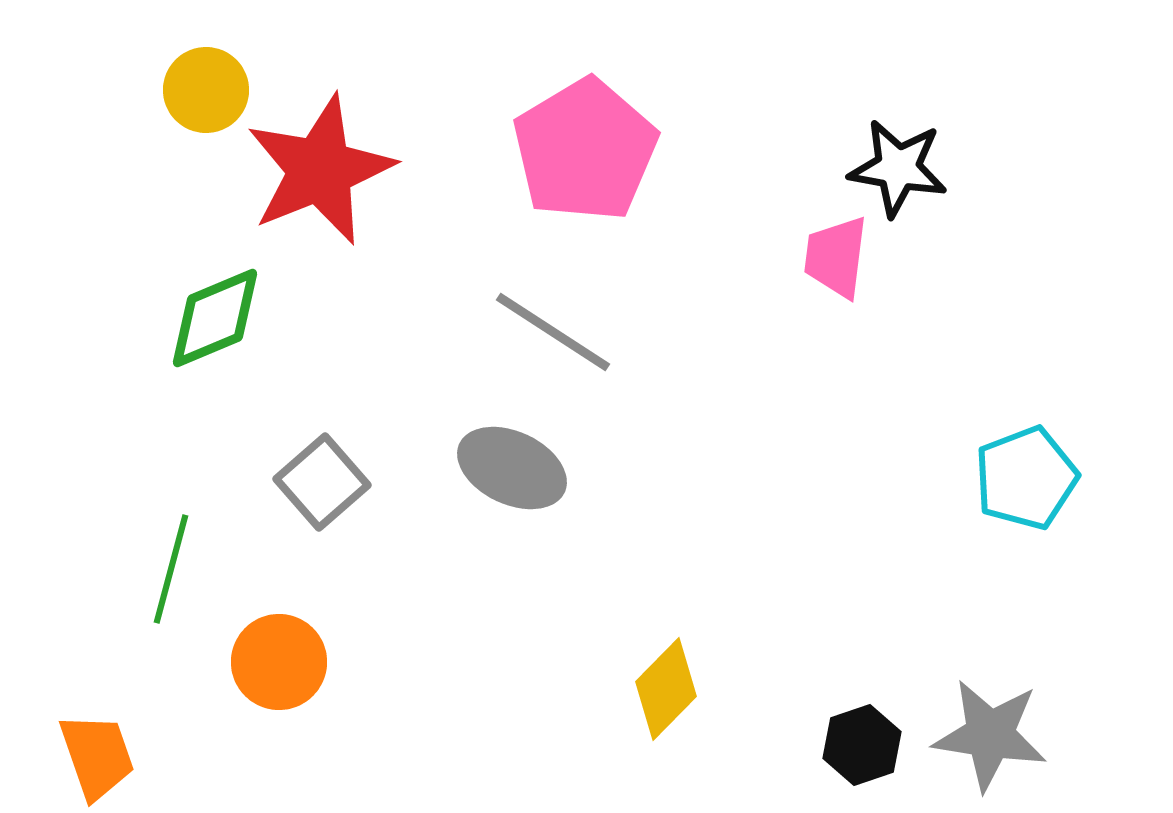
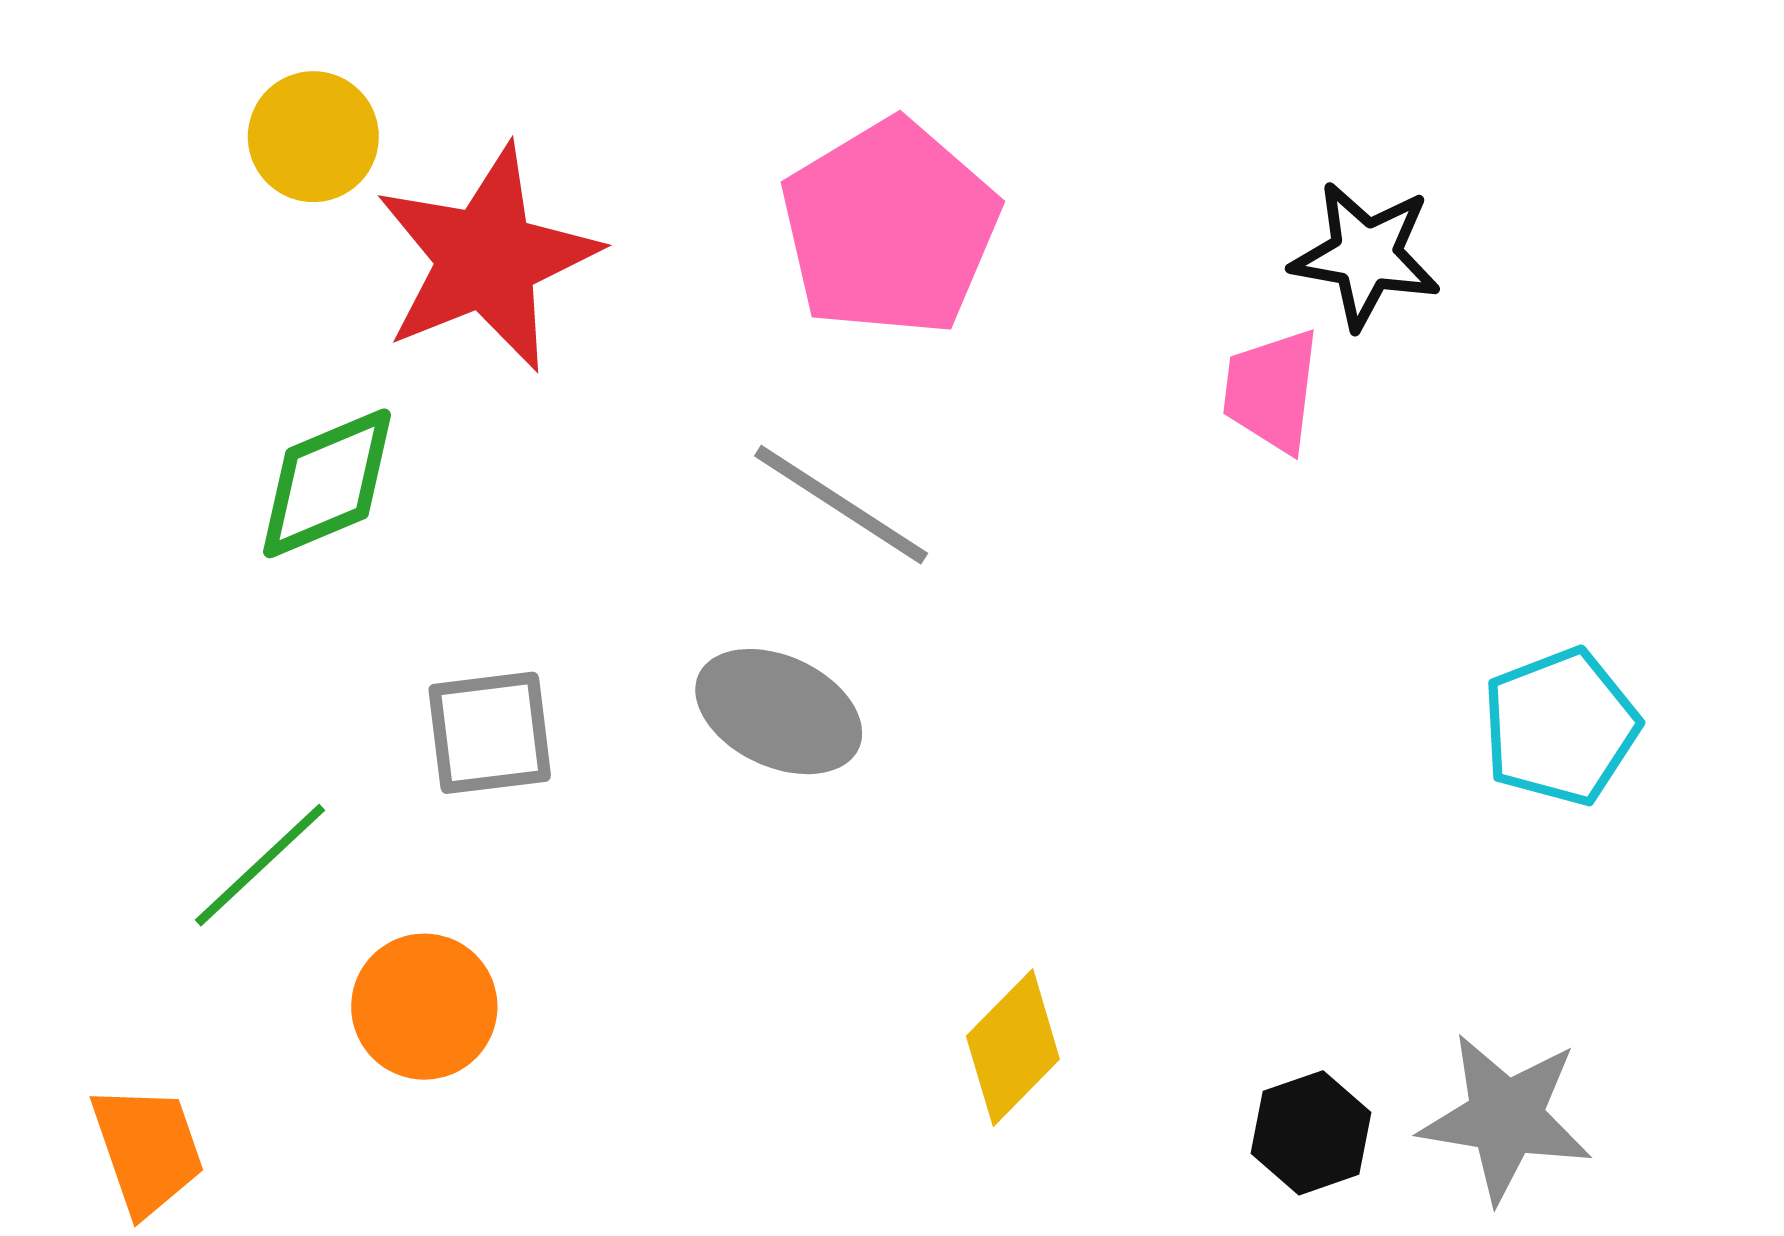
gray square: (322, 482) -> (490, 733), turned 34
green line: (171, 569) -> (260, 865), turned 32

